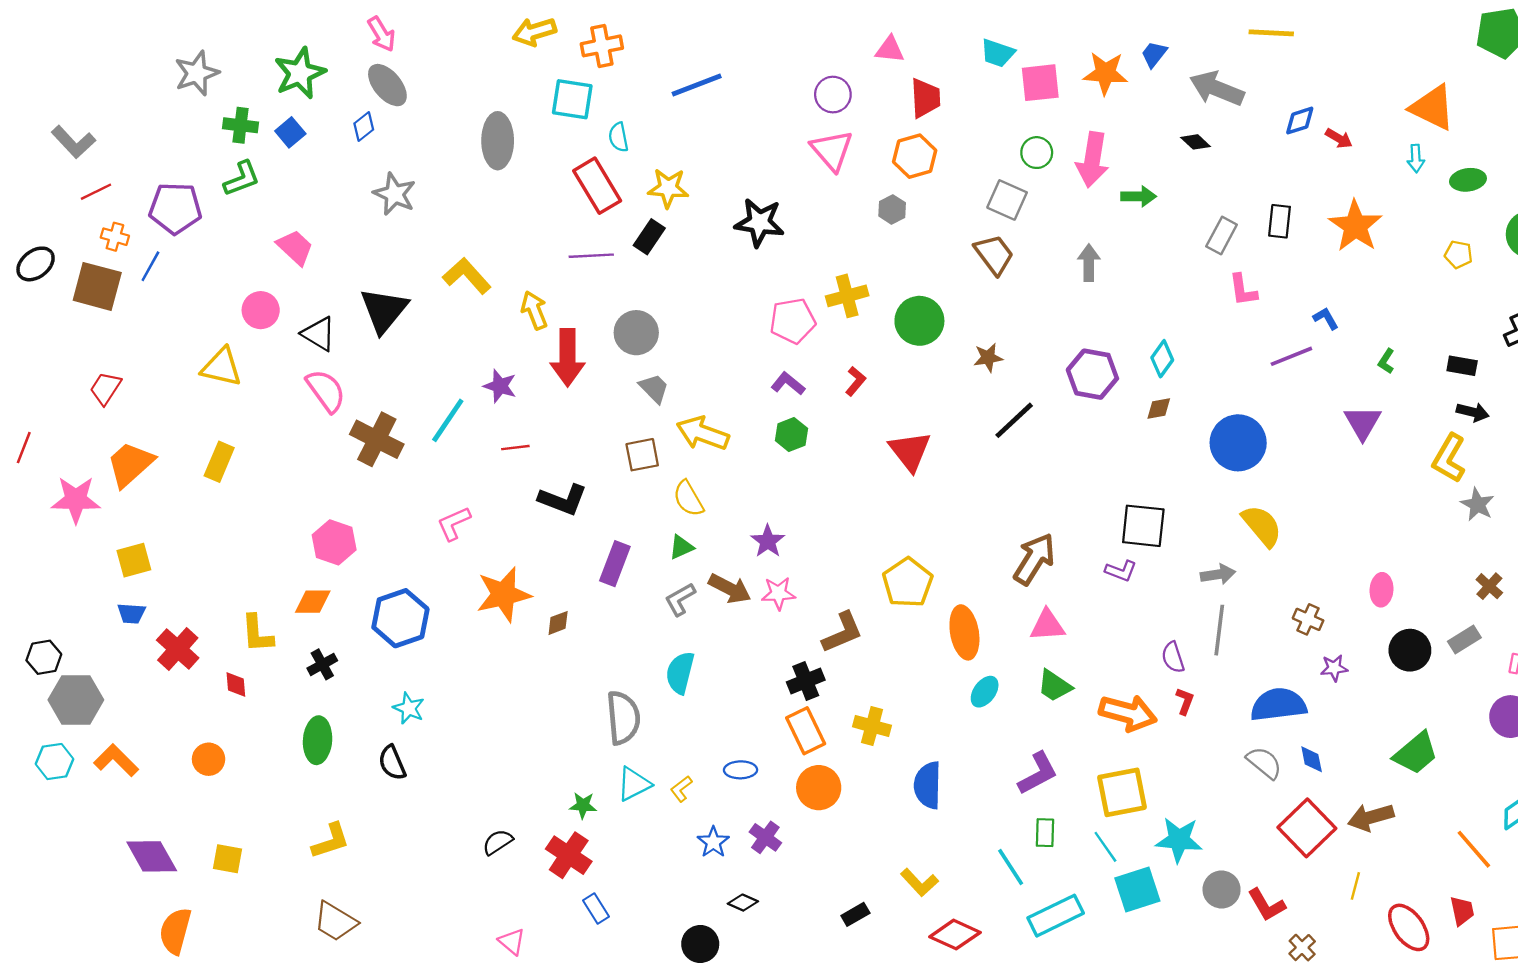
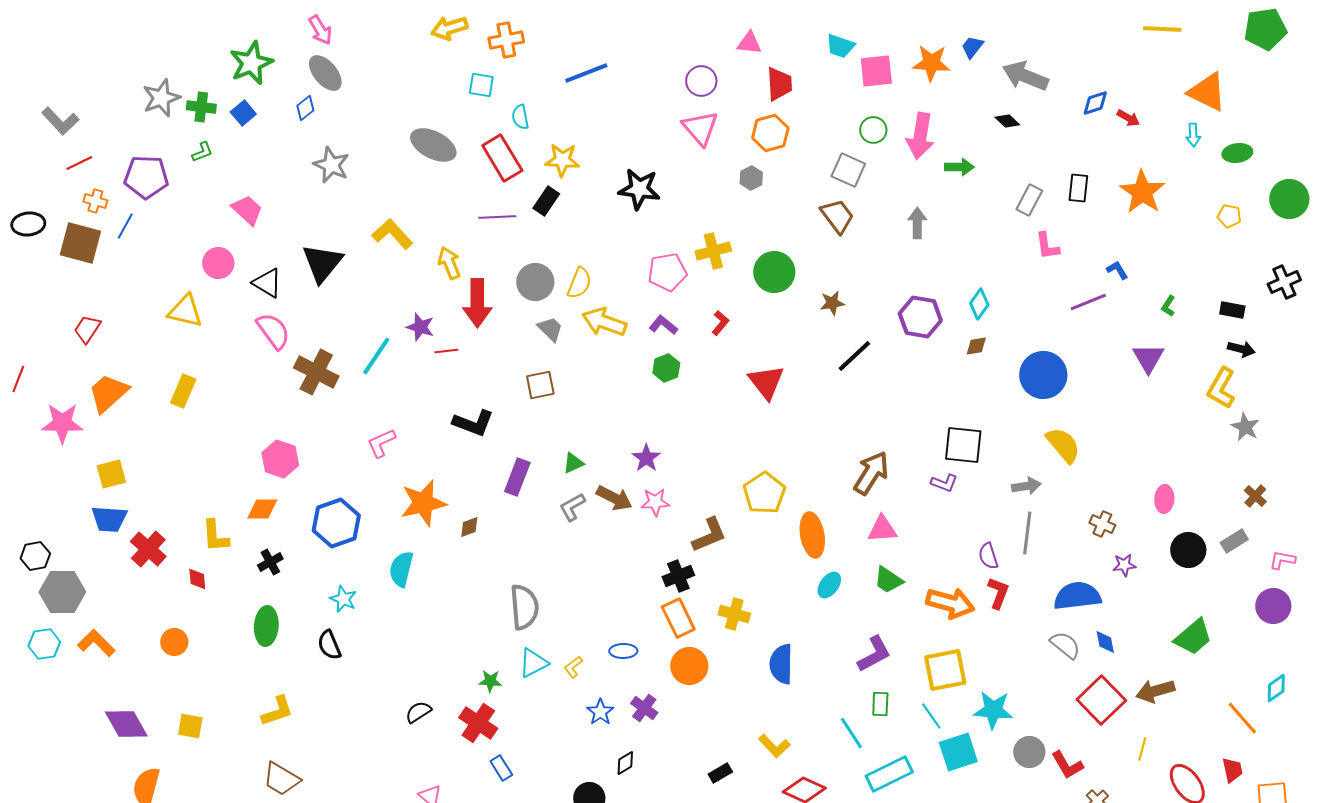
yellow line: (1271, 33) -> (1162, 29), moved
gray star: (197, 73) -> (161, 98), moved
cyan square: (572, 99) -> (481, 85), size x0.7
gray ellipse: (498, 141) -> (433, 145), moved, turned -63
green L-shape: (242, 179) -> (202, 152), size x0.7
black ellipse: (36, 264) -> (28, 224), turned 32
yellow arrow: (703, 433) -> (604, 322), moved
red line: (515, 448) -> (446, 351), moved
yellow semicircle: (688, 499) -> (579, 283), moved, turned -128
blue trapezoid: (132, 613) -> (109, 519), size x1.5
cyan semicircle: (680, 673) -> (401, 569), moved
red L-shape: (1185, 701) -> (998, 593), size x1.4
black diamond: (743, 903) -> (625, 763), turned -55

